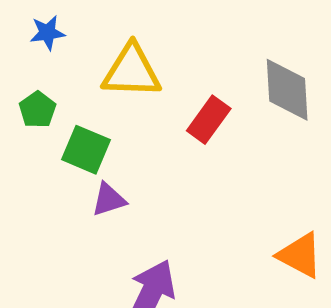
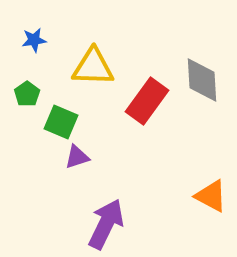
red rectangle: (209, 120) -> (147, 101), size x1.4

